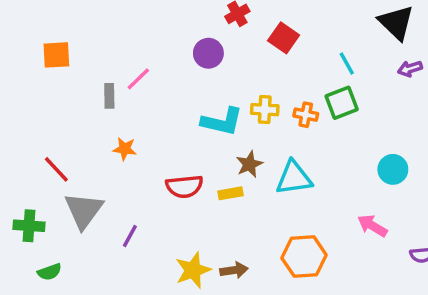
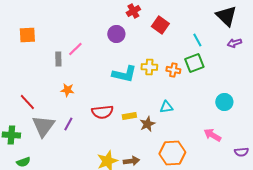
brown star: (249, 164) -> (147, 124), moved
cyan triangle: (294, 178) -> (166, 107), size x0.6
purple line: (130, 236) -> (68, 124), moved

